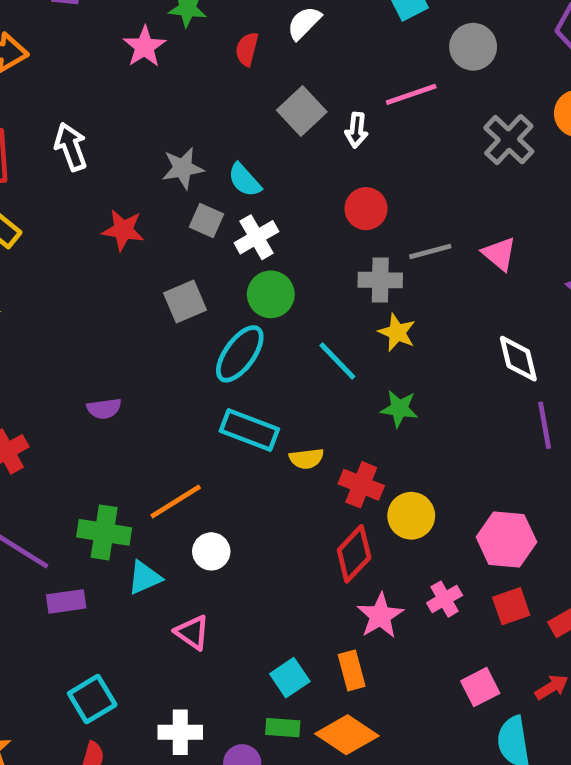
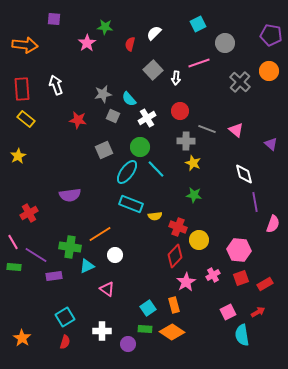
white cross: (256, 237) -> (147, 118), moved
gray line: (430, 251) -> (207, 129), turned 36
cyan line: (337, 361) -> (156, 169), moved
purple semicircle: (104, 409) -> (70, 195), size x1.5

